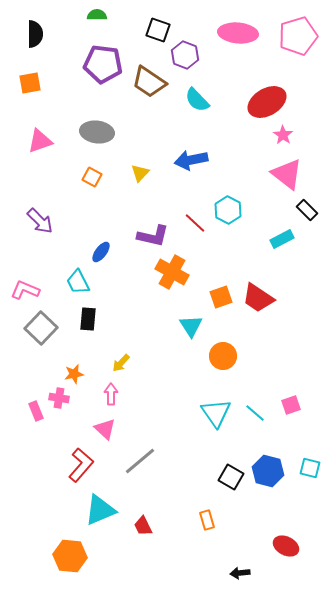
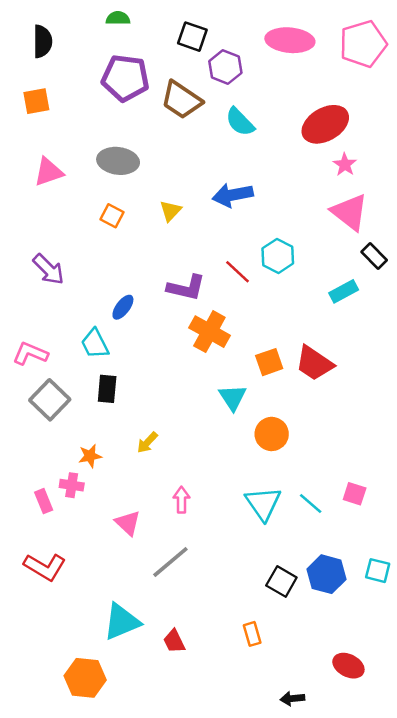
pink arrow: (111, 394) -> (181, 500), moved
pink square: (291, 405) -> (355, 494), turned 36
red L-shape: (81, 465) -> (45, 567), moved, turned 80

